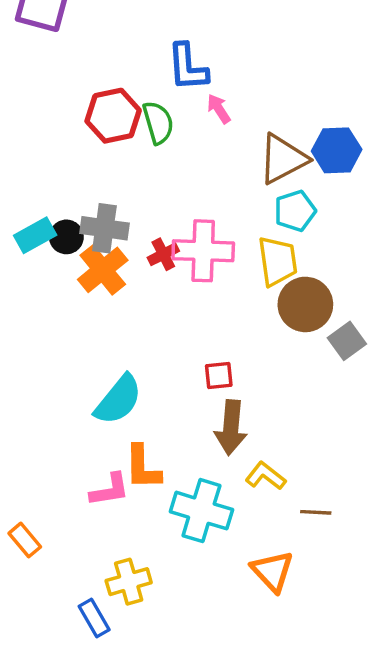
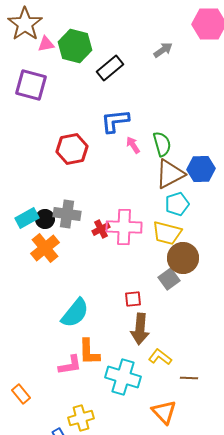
blue L-shape: (188, 67) -> (115, 121), turned 88
green semicircle: (158, 123) -> (162, 144), moved
yellow trapezoid: (278, 261) -> (167, 233), turned 112
orange cross: (103, 270) -> (45, 248), moved
gray square: (347, 341) -> (169, 279), moved

